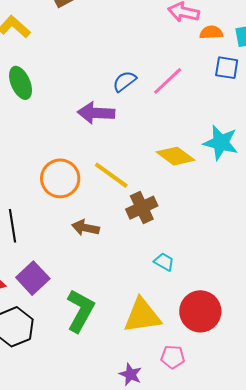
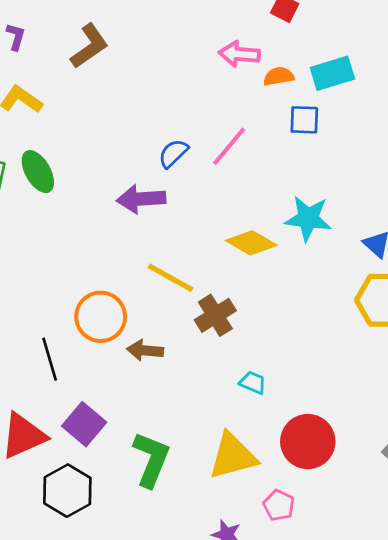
orange circle: (60, 178) -> (101, 317), moved
pink pentagon: (173, 357) -> (279, 505), turned 30

